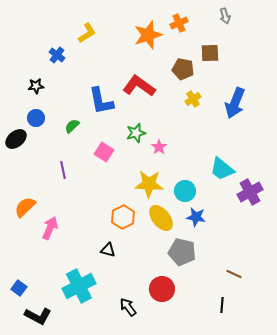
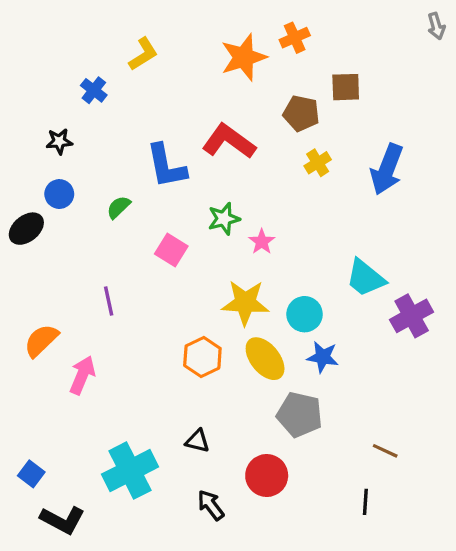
gray arrow: (225, 16) -> (436, 26), moved
purple line: (63, 170) -> (109, 301), moved
black triangle: (108, 250) -> (198, 441), moved

